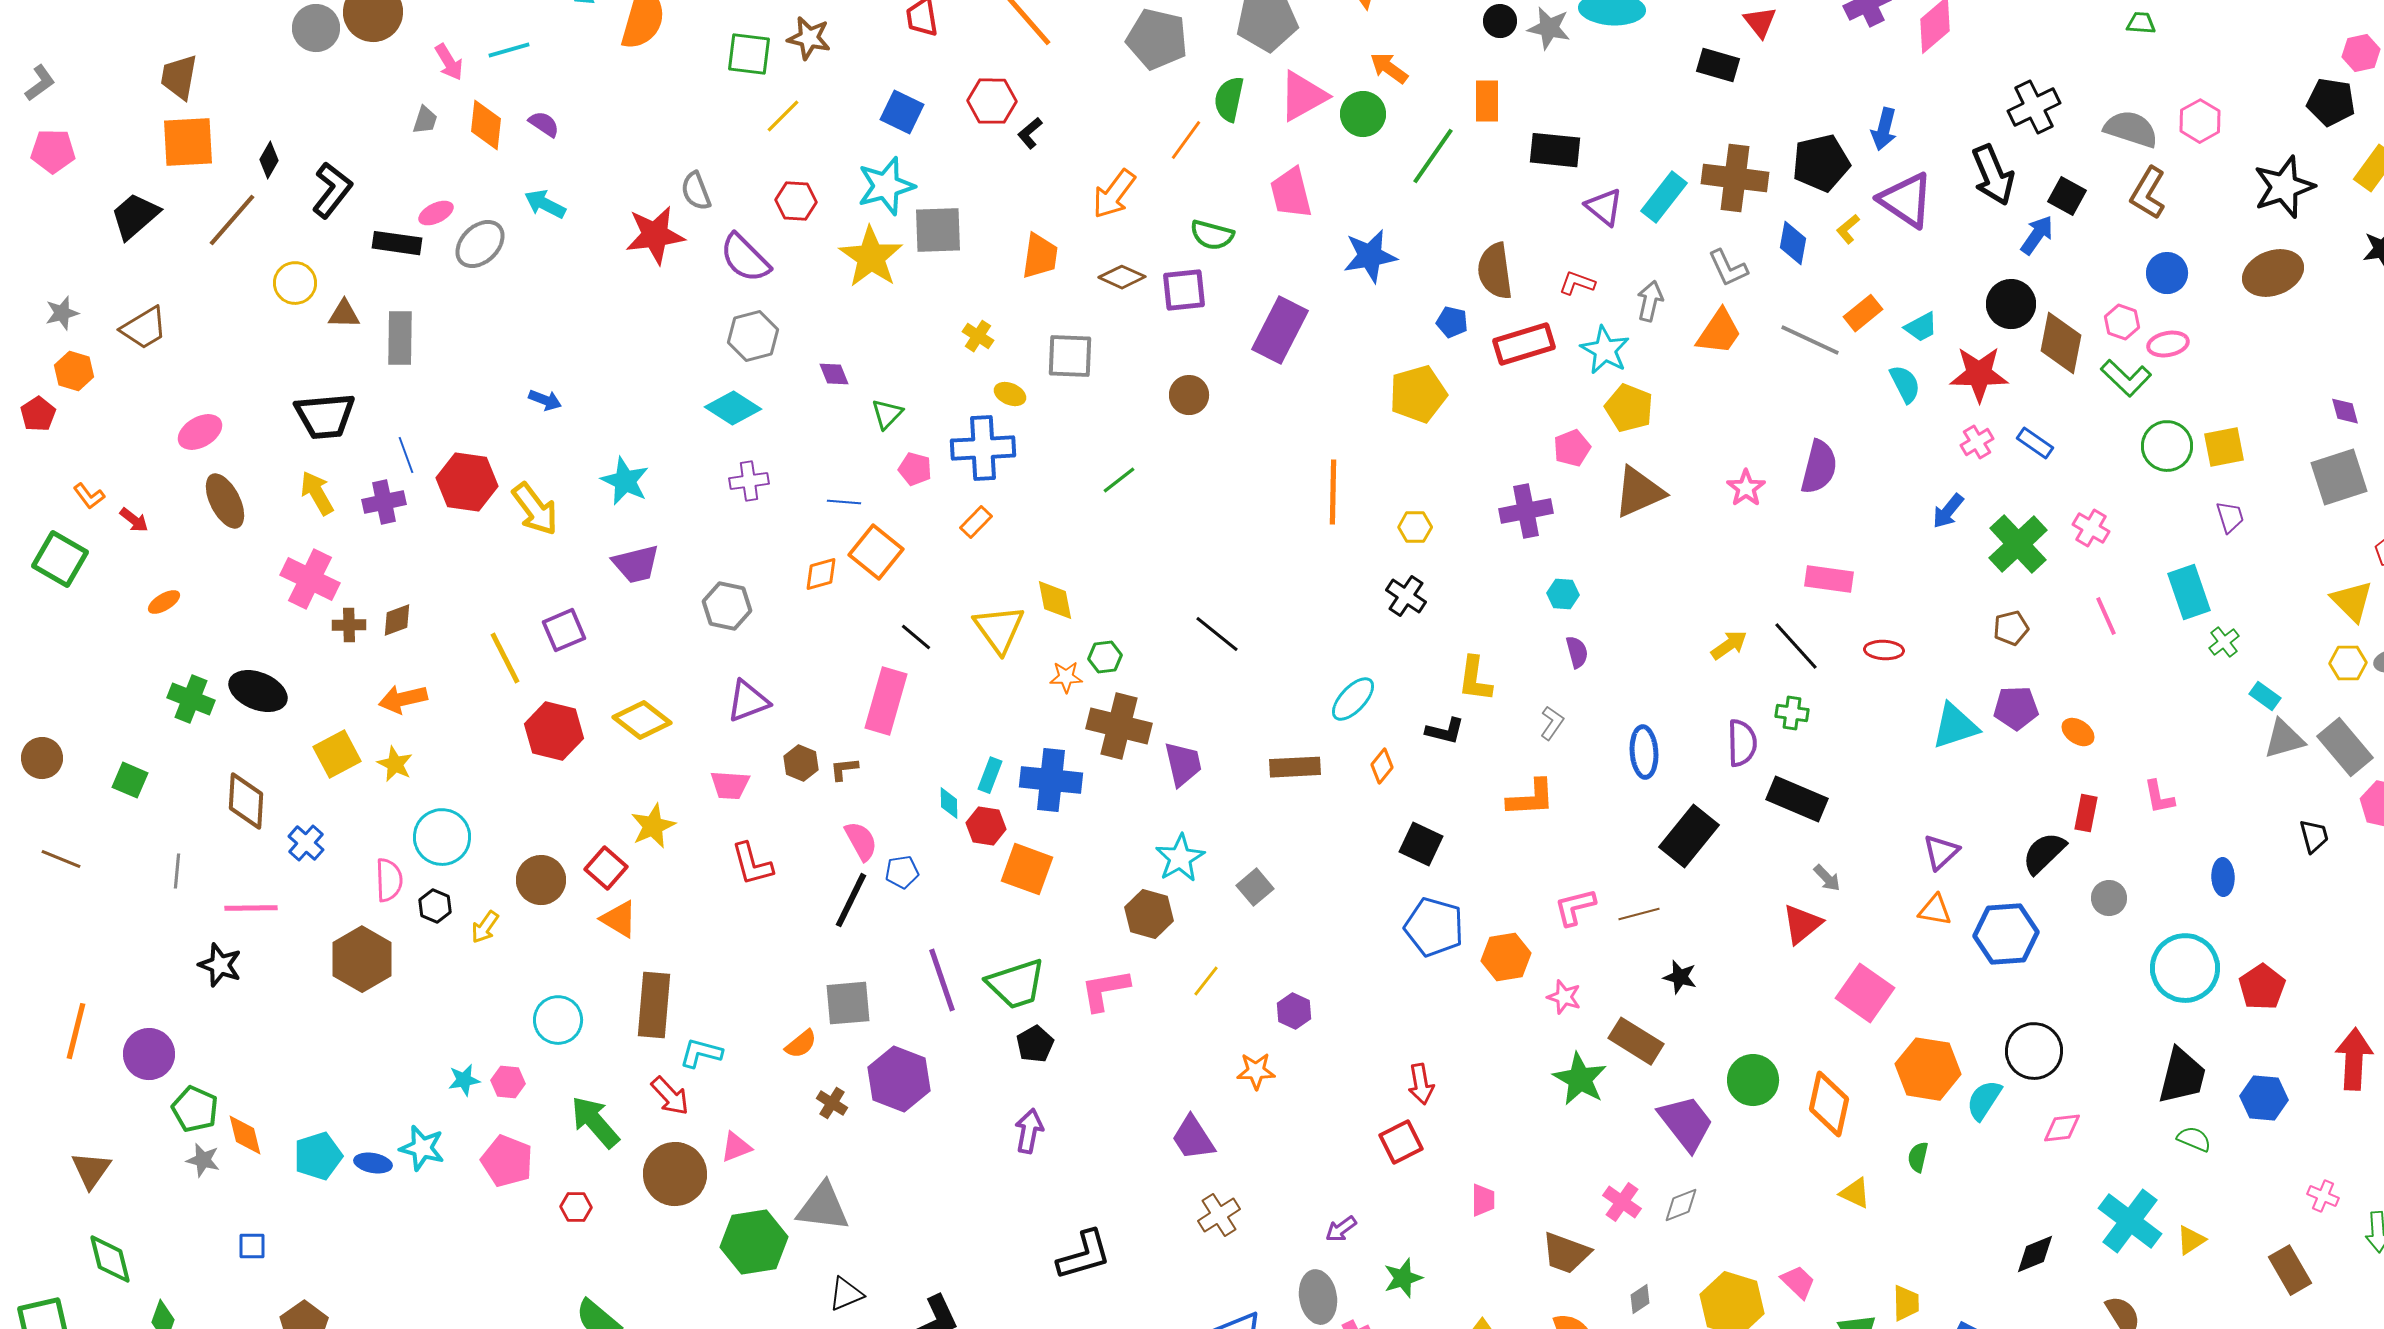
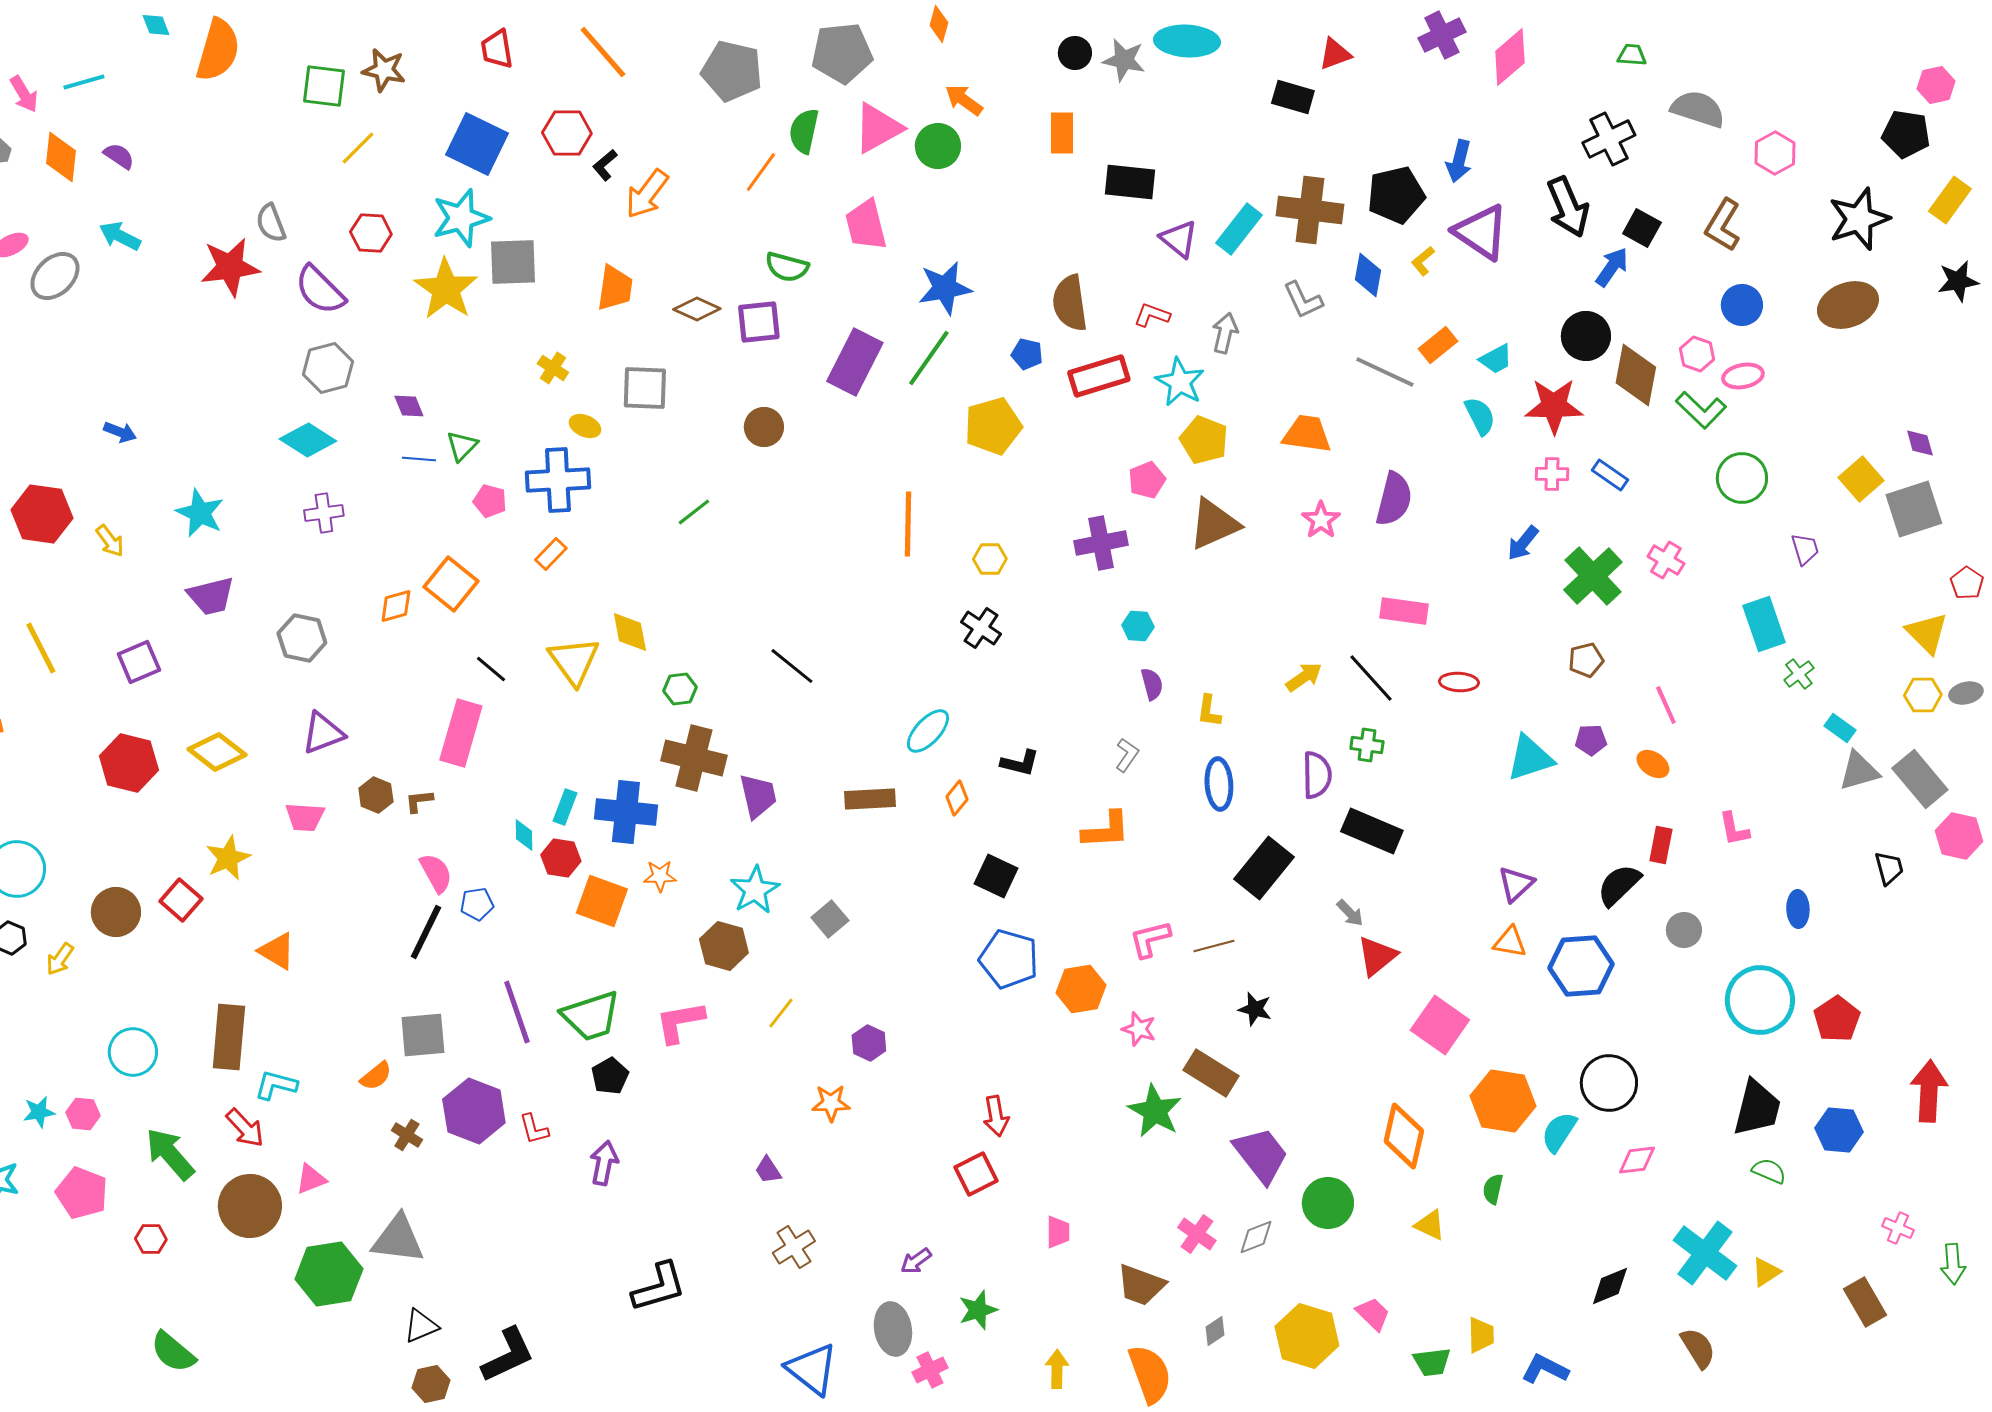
red triangle: (1760, 22) -> (1335, 54), turned 48
green trapezoid: (2141, 23) -> (1632, 55), moved
blue square: (902, 112) -> (477, 144), size x1.4
gray semicircle: (2131, 129) -> (1698, 109), moved
green line: (1433, 156) -> (929, 358), moved
orange arrow: (1114, 194) -> (647, 194), moved
orange trapezoid: (1719, 332) -> (1307, 434), moved, turned -116
pink cross: (1977, 442) -> (1552, 474), turned 32
yellow square: (2224, 447) -> (1861, 479), moved, turned -30
blue line: (844, 502) -> (419, 459), moved
yellow arrow: (535, 509) -> (110, 541), size x0.6
pink line: (2106, 616) -> (1666, 705), moved
yellow line: (505, 658) -> (41, 648), moved
orange star: (1066, 677) -> (660, 876), moved
yellow L-shape: (1475, 679) -> (1209, 711), moved, size x0.7
purple pentagon: (2016, 708) -> (1591, 740), size x0.7
red L-shape: (752, 864) -> (534, 1129), moved, size x0.7
gray arrow: (1827, 878) -> (1350, 913), moved
orange triangle: (619, 919) -> (277, 951), moved
green circle: (1753, 1080) -> (1328, 1203), moved
purple trapezoid: (1193, 1138) -> (768, 1170), size x0.6

